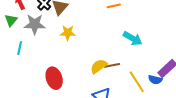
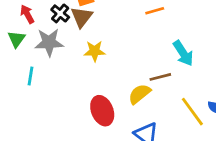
cyan arrow: (133, 38) -> (183, 53), turned 30
brown line: (112, 65) -> (160, 77), moved
red ellipse: (54, 78) -> (102, 111), moved

